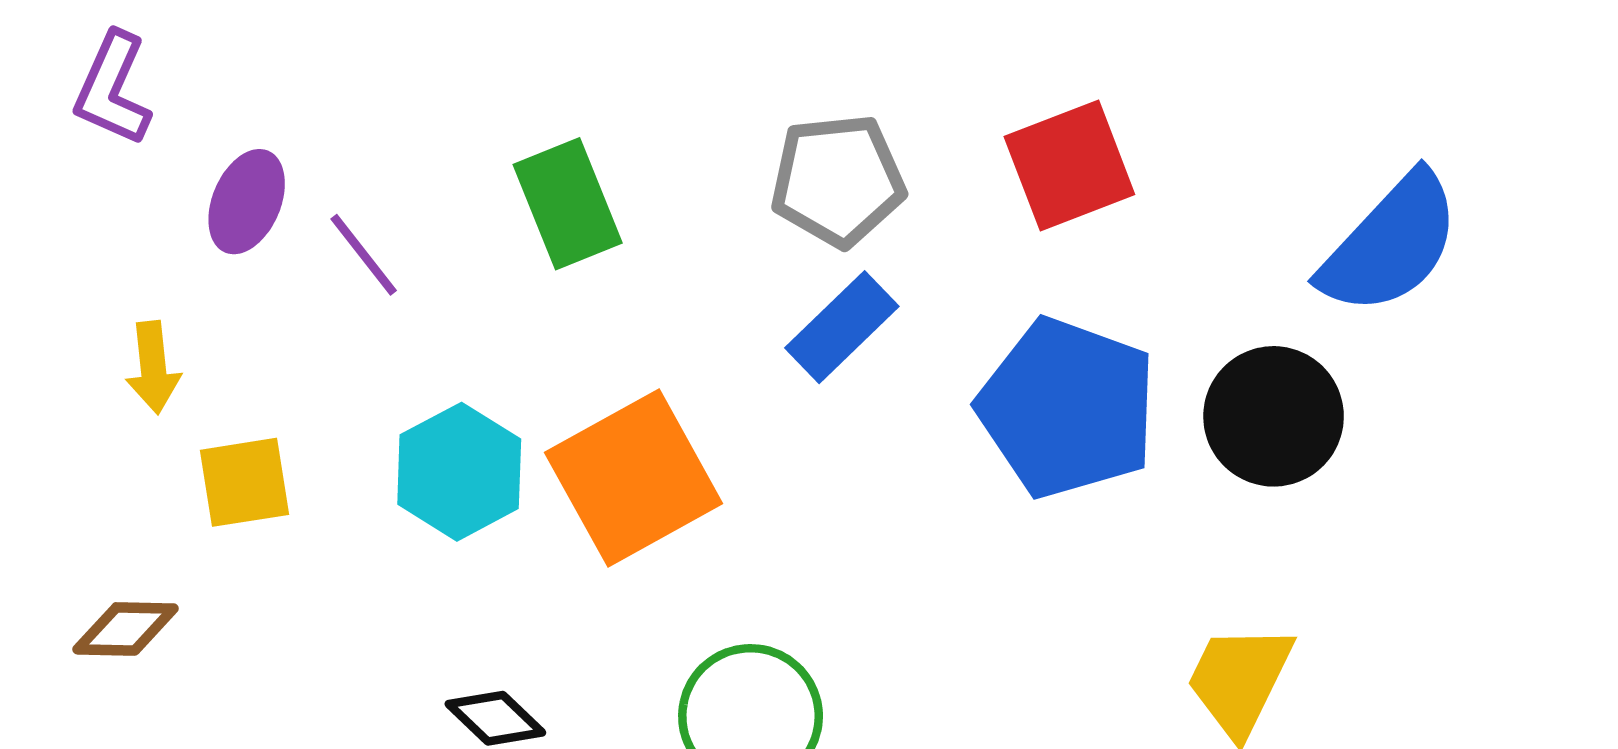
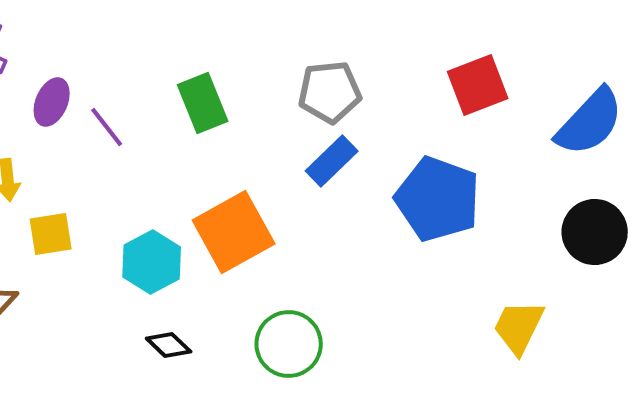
red square: (1069, 165) -> (478, 85), moved
black circle: (1274, 416) -> (595, 232), moved
cyan hexagon: (459, 472) -> (152, 262), moved

